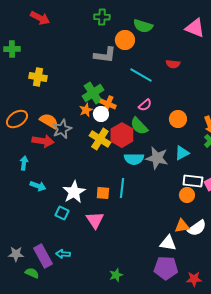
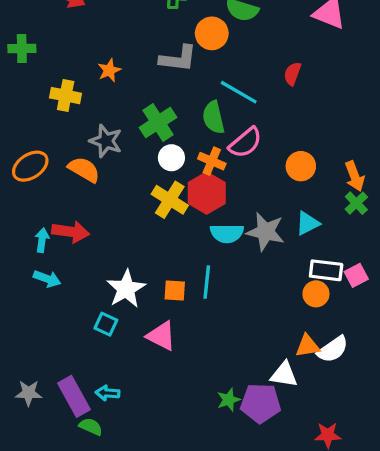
red semicircle: (173, 64) -> (292, 74), turned 104
orange cross: (108, 104) -> (212, 161), moved
pink semicircle: (145, 105) -> (245, 143), size x1.5
orange star: (86, 110) -> (109, 70), moved
green semicircle: (139, 126) -> (213, 117), moved, turned 30
gray star: (62, 129) -> (106, 141), moved, turned -30
red arrow: (43, 141) -> (71, 232), moved
cyan arrow: (38, 186) -> (47, 279), moved
pink triangle: (95, 220) -> (161, 336), turned -30
purple pentagon: (166, 268) -> (261, 403), moved
green semicircle: (32, 273) -> (91, 427), moved
green star: (116, 275) -> (229, 400), moved

